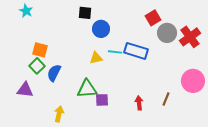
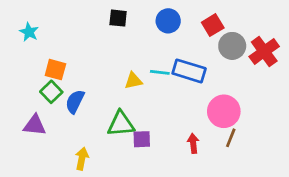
cyan star: (26, 11) -> (29, 32), moved
blue circle: (101, 29) -> (168, 21), moved
pink circle: (193, 81) -> (224, 111), moved

